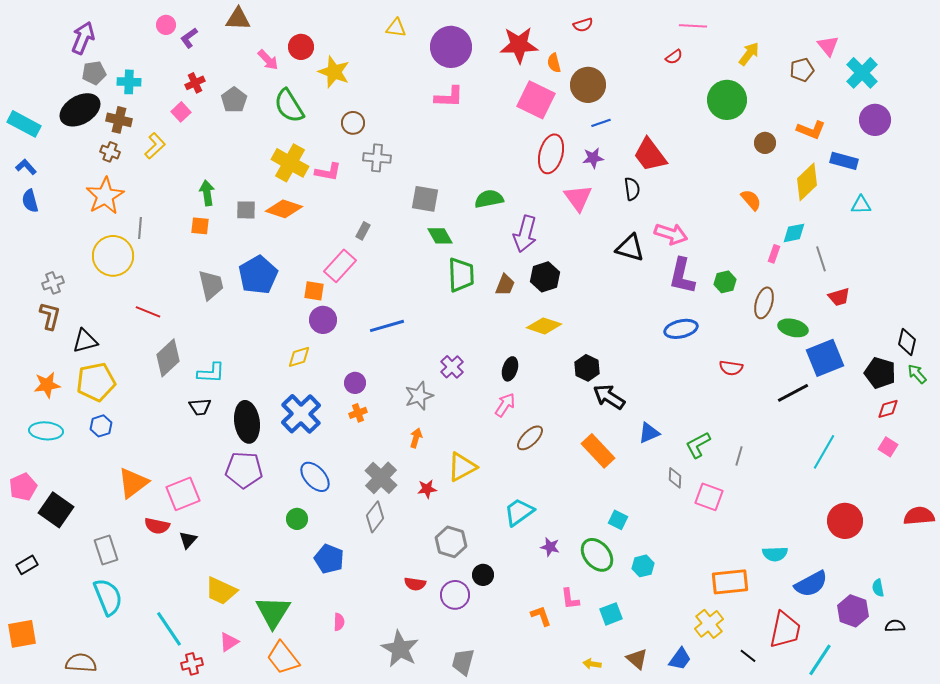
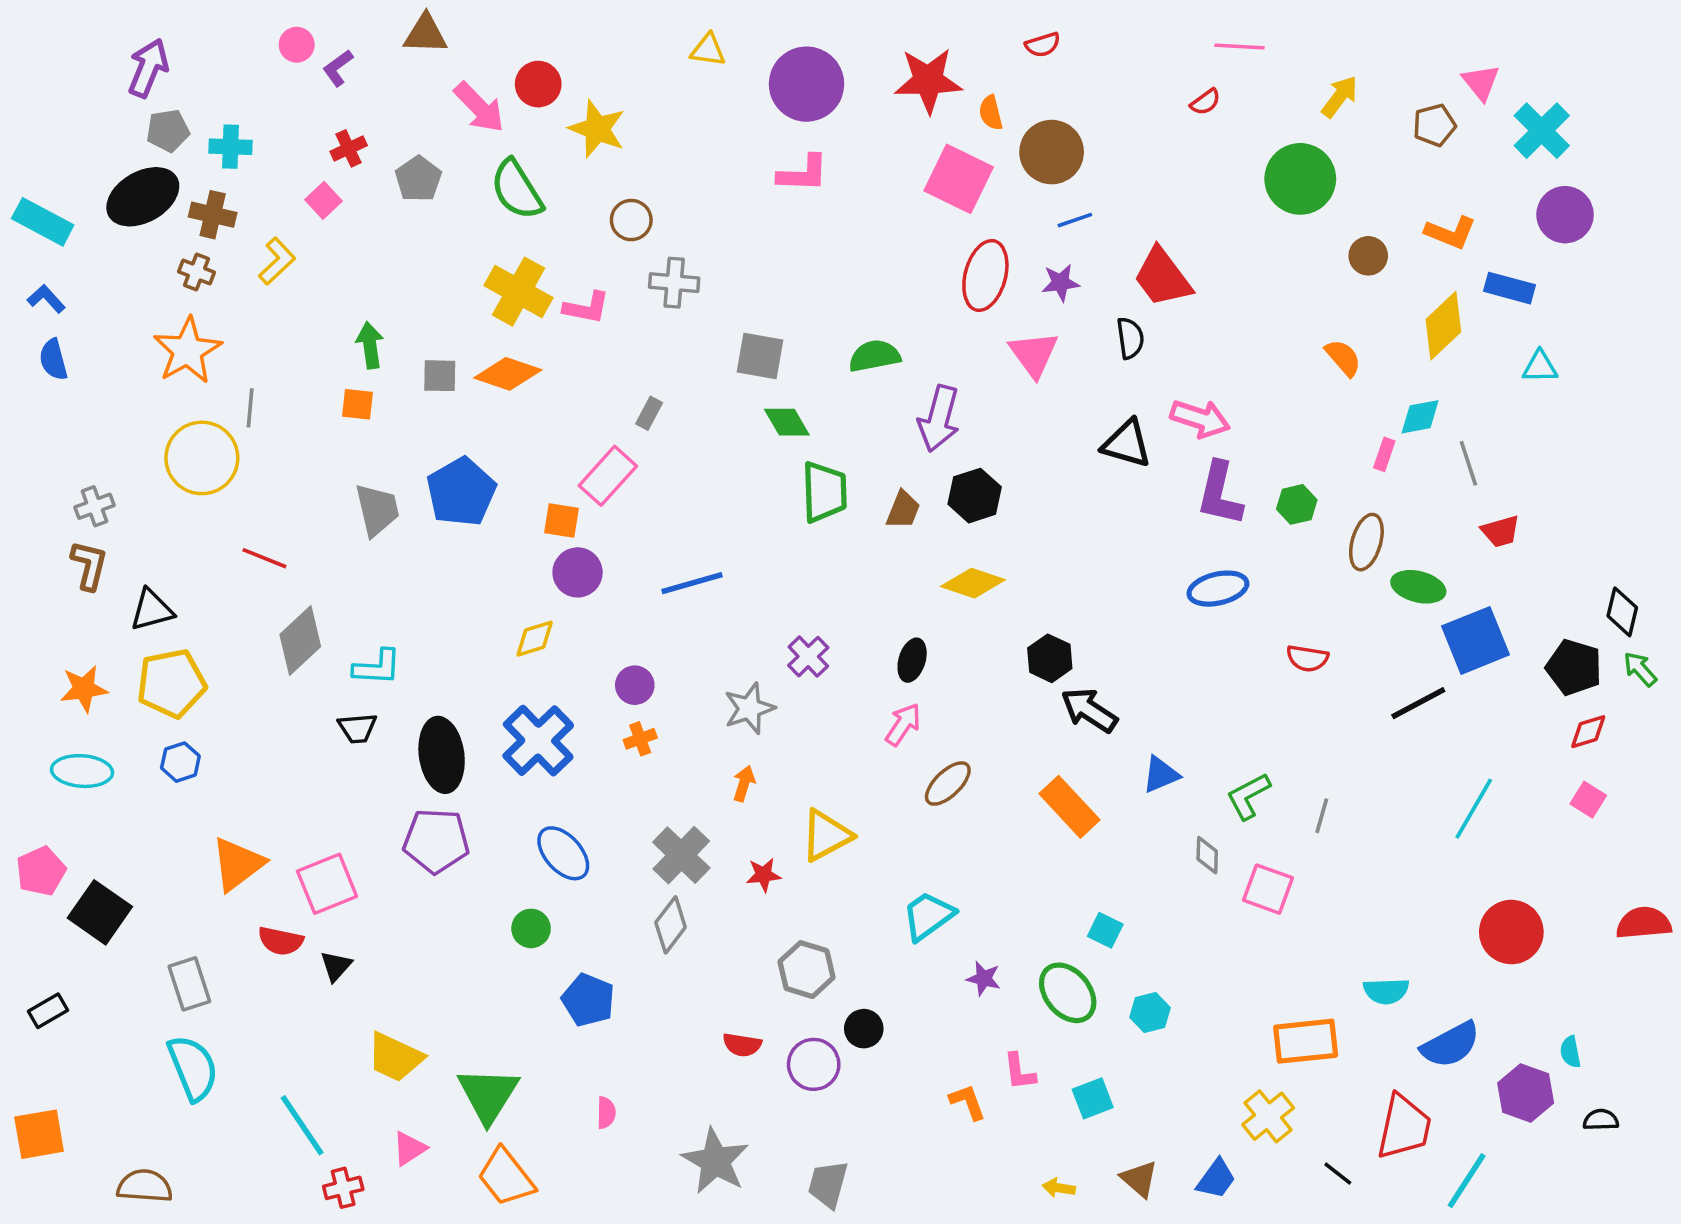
pink arrow: (268, 60) -> (479, 107), size x1.4

